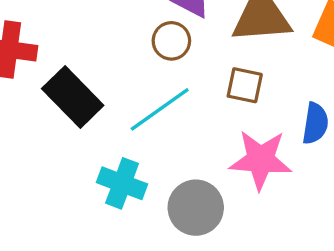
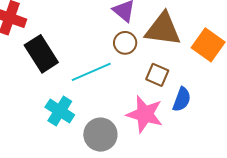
brown circle: (171, 41) -> (125, 43), moved
brown square: (245, 85) -> (157, 75), moved

